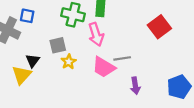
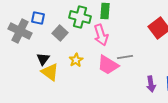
gray square: (58, 45) -> (60, 33), moved, turned -35
yellow triangle: (22, 75) -> (50, 72), moved, turned -36
purple arrow: (135, 86) -> (151, 84), moved

